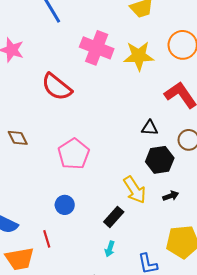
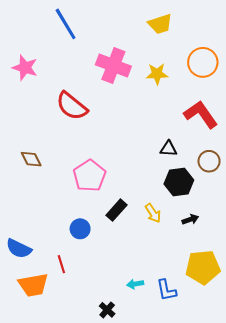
yellow star: (139, 56) -> (157, 74), size x0.7
yellow arrow: (135, 190) -> (153, 213), size x0.7
black rectangle: (114, 217) -> (116, 210), moved
cyan arrow: (110, 249) -> (135, 284), moved, turned 63

